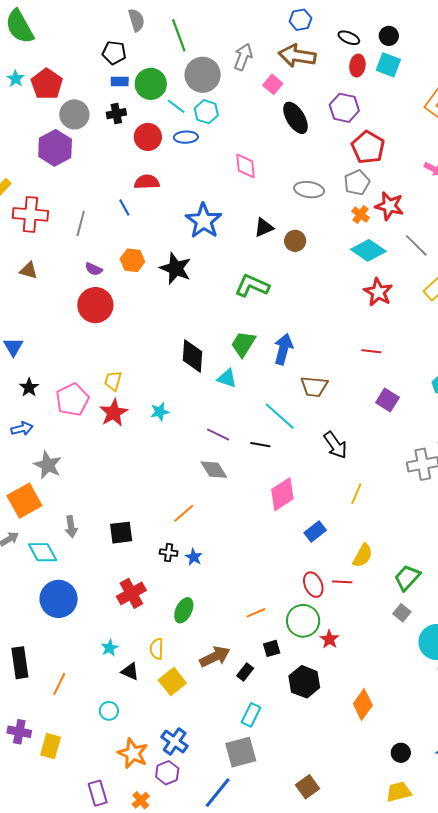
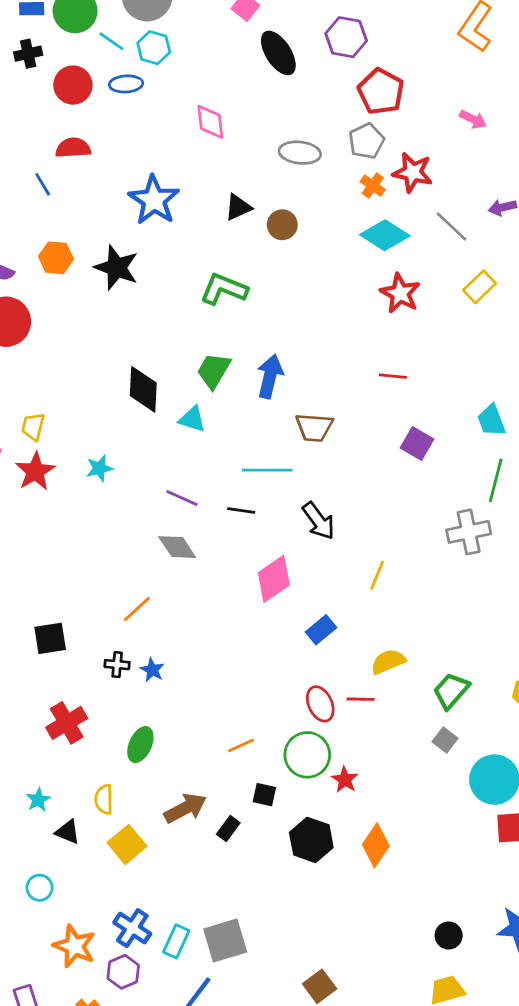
cyan line: (280, 416) -> (267, 470), turned -40
black arrow: (335, 445) -> (319, 521), moved
yellow semicircle: (363, 556) -> (388, 662), turned -140
black square: (272, 648) -> (264, 795), turned 30
orange diamond: (363, 705) -> (376, 845), moved
cyan rectangle: (251, 715) -> (176, 941), moved

